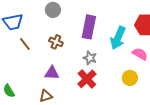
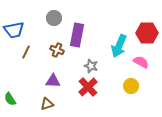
purple rectangle: (89, 27) -> (77, 35), moved
brown line: (25, 44) -> (26, 52), turned 64

